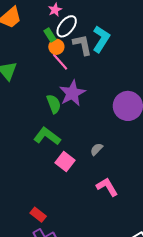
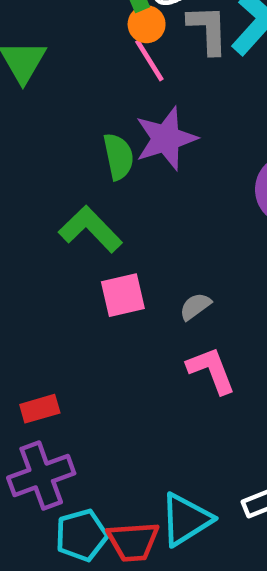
gray semicircle: (97, 149) -> (195, 306), moved
pink square: (65, 162) -> (123, 295), turned 30
red rectangle: (38, 215) -> (40, 409), turned -63

